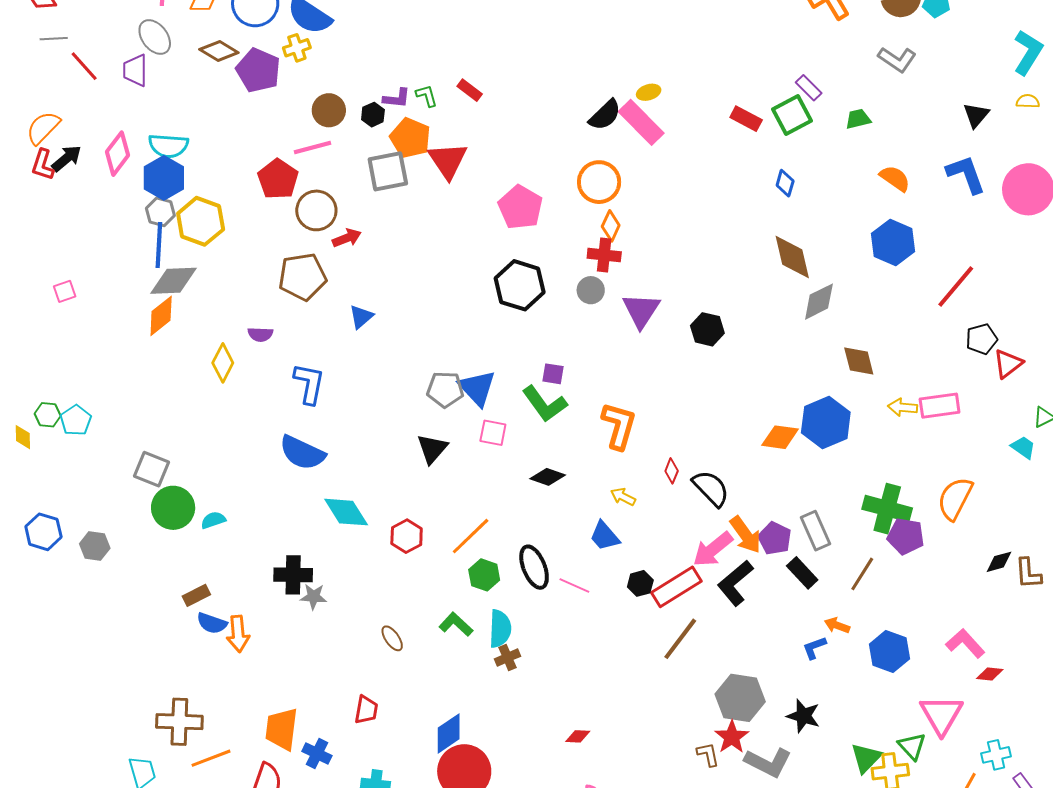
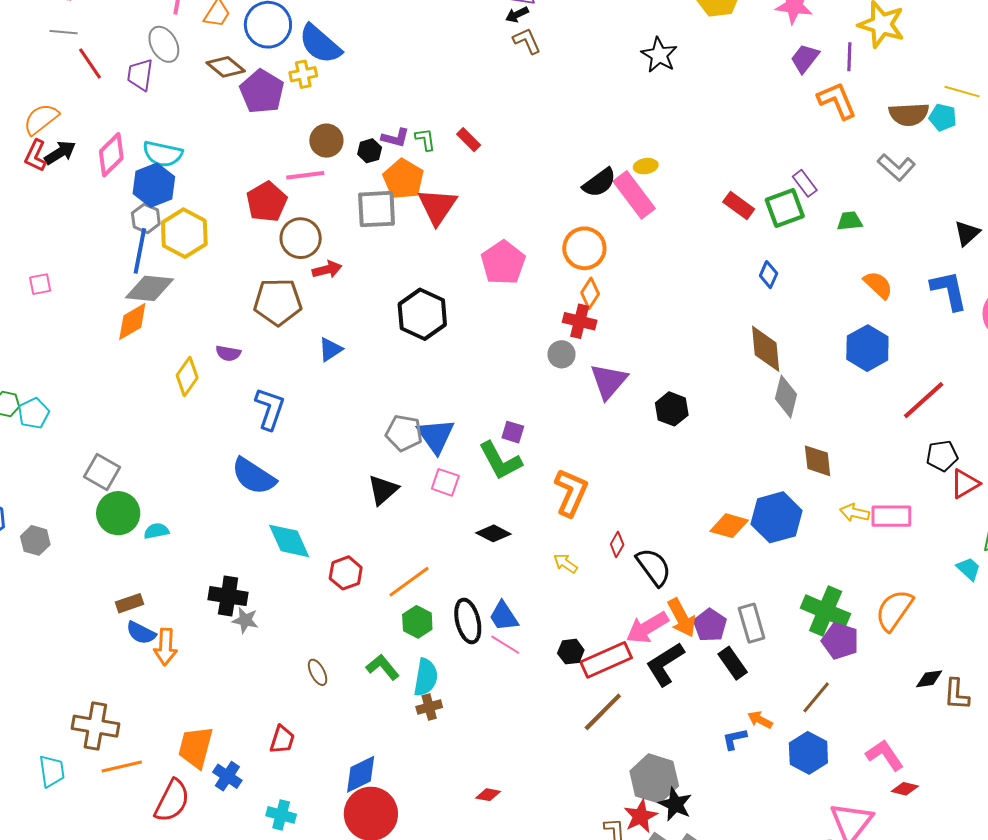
black hexagon: (520, 285) -> (422, 314), moved
gray diamond: (819, 302) -> (786, 397), turned -57
blue trapezoid: (605, 536) -> (504, 616), moved
brown line: (862, 574) -> (816, 697), moved
black star: (803, 716) -> (675, 804), moved

